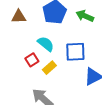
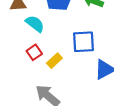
cyan semicircle: (46, 44) -> (35, 24), moved

